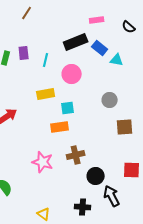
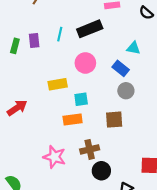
blue rectangle: (100, 48) -> (121, 68), moved
cyan line: (46, 60) -> (60, 34), moved
brown square: (125, 127) -> (114, 120), moved
black circle: (96, 176) -> (101, 171), moved

